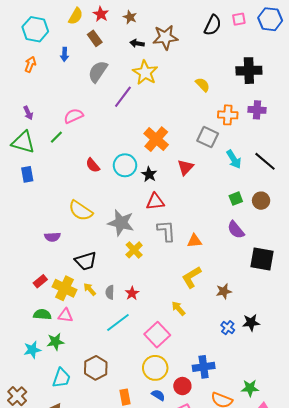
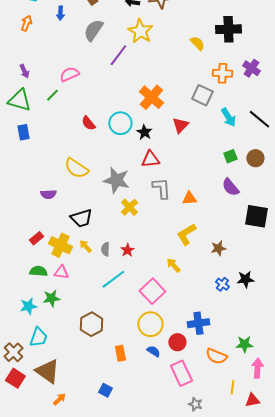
black cross: (249, 71) -> (228, 29), moved
purple cross: (257, 110) -> (251, 68), turned 30
cyan trapezoid: (61, 378) -> (38, 337), moved

